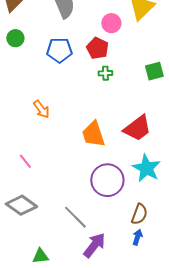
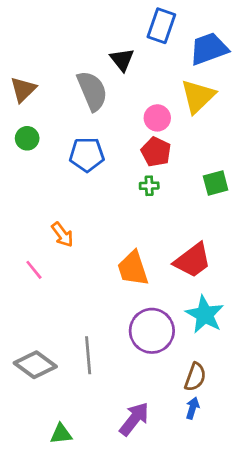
red pentagon: (97, 48) -> (156, 152), moved
pink line: (25, 161) -> (34, 270), moved
gray line: (75, 217) -> (88, 355), moved, turned 40

